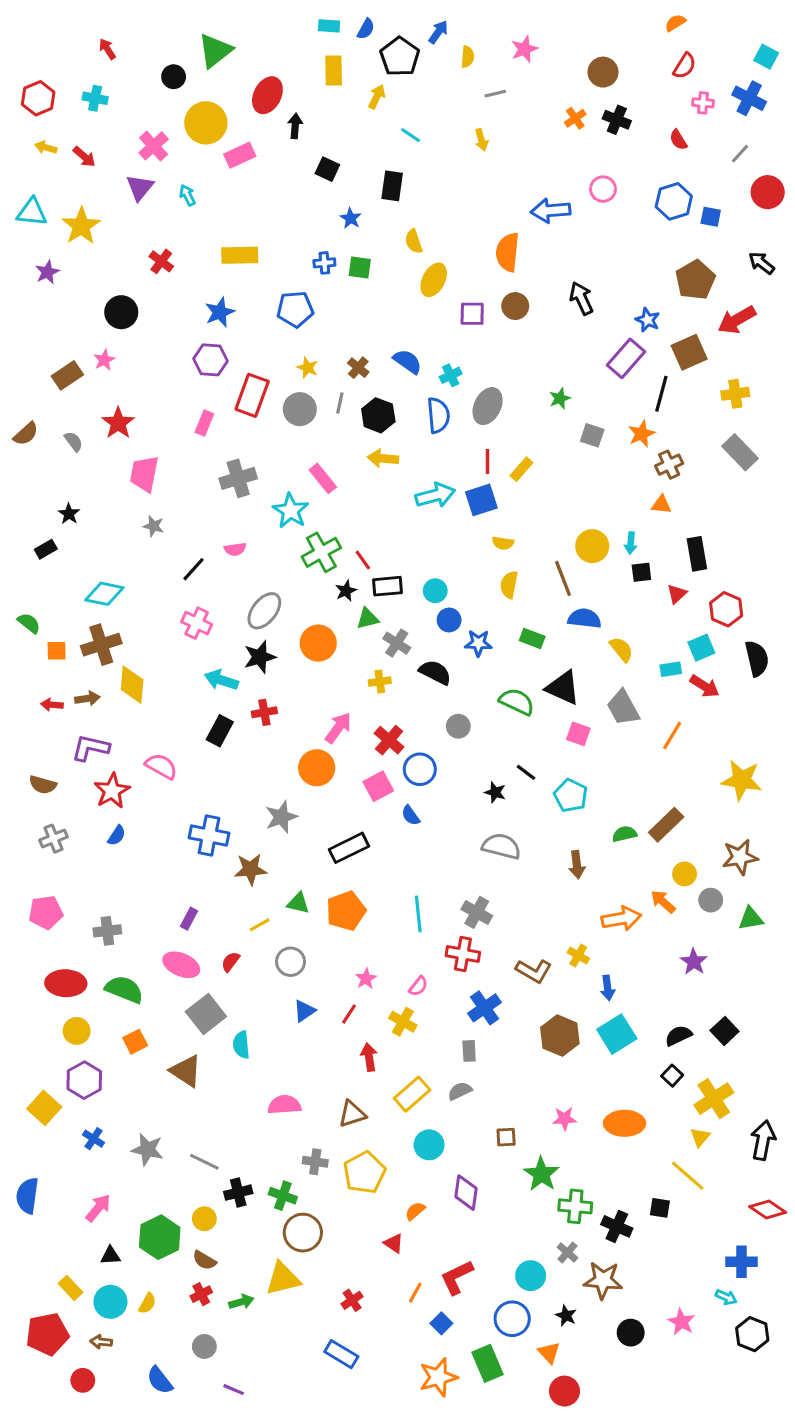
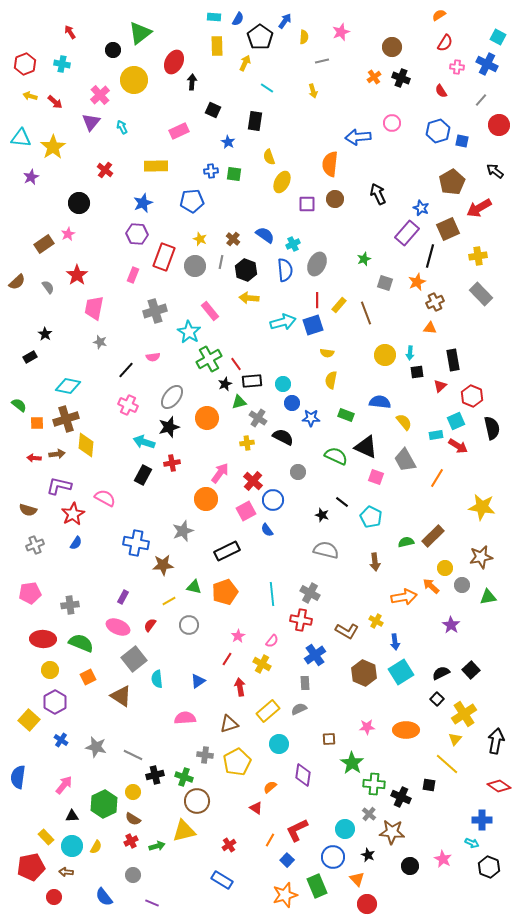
pink rectangle: (240, 155) -> (179, 131), moved
brown line: (563, 578) -> (366, 313), moved
blue triangle: (304, 1011) -> (198, 681), moved

